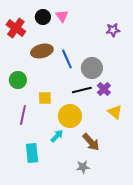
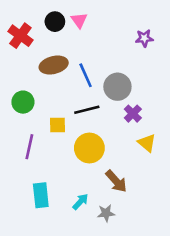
black line: (82, 90) -> (87, 110), moved
cyan arrow: (57, 136) -> (80, 202), moved

